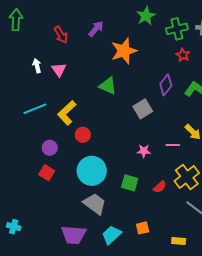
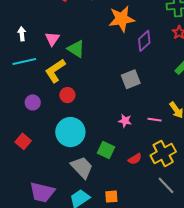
white arrow: (37, 66) -> (22, 34), moved
pink triangle: (59, 70) -> (52, 39), moved
purple diamond: (166, 85) -> (144, 41), moved
green triangle: (108, 86) -> (76, 49), moved
red square: (47, 173) -> (23, 141), moved
gray trapezoid: (95, 204) -> (82, 167), moved

